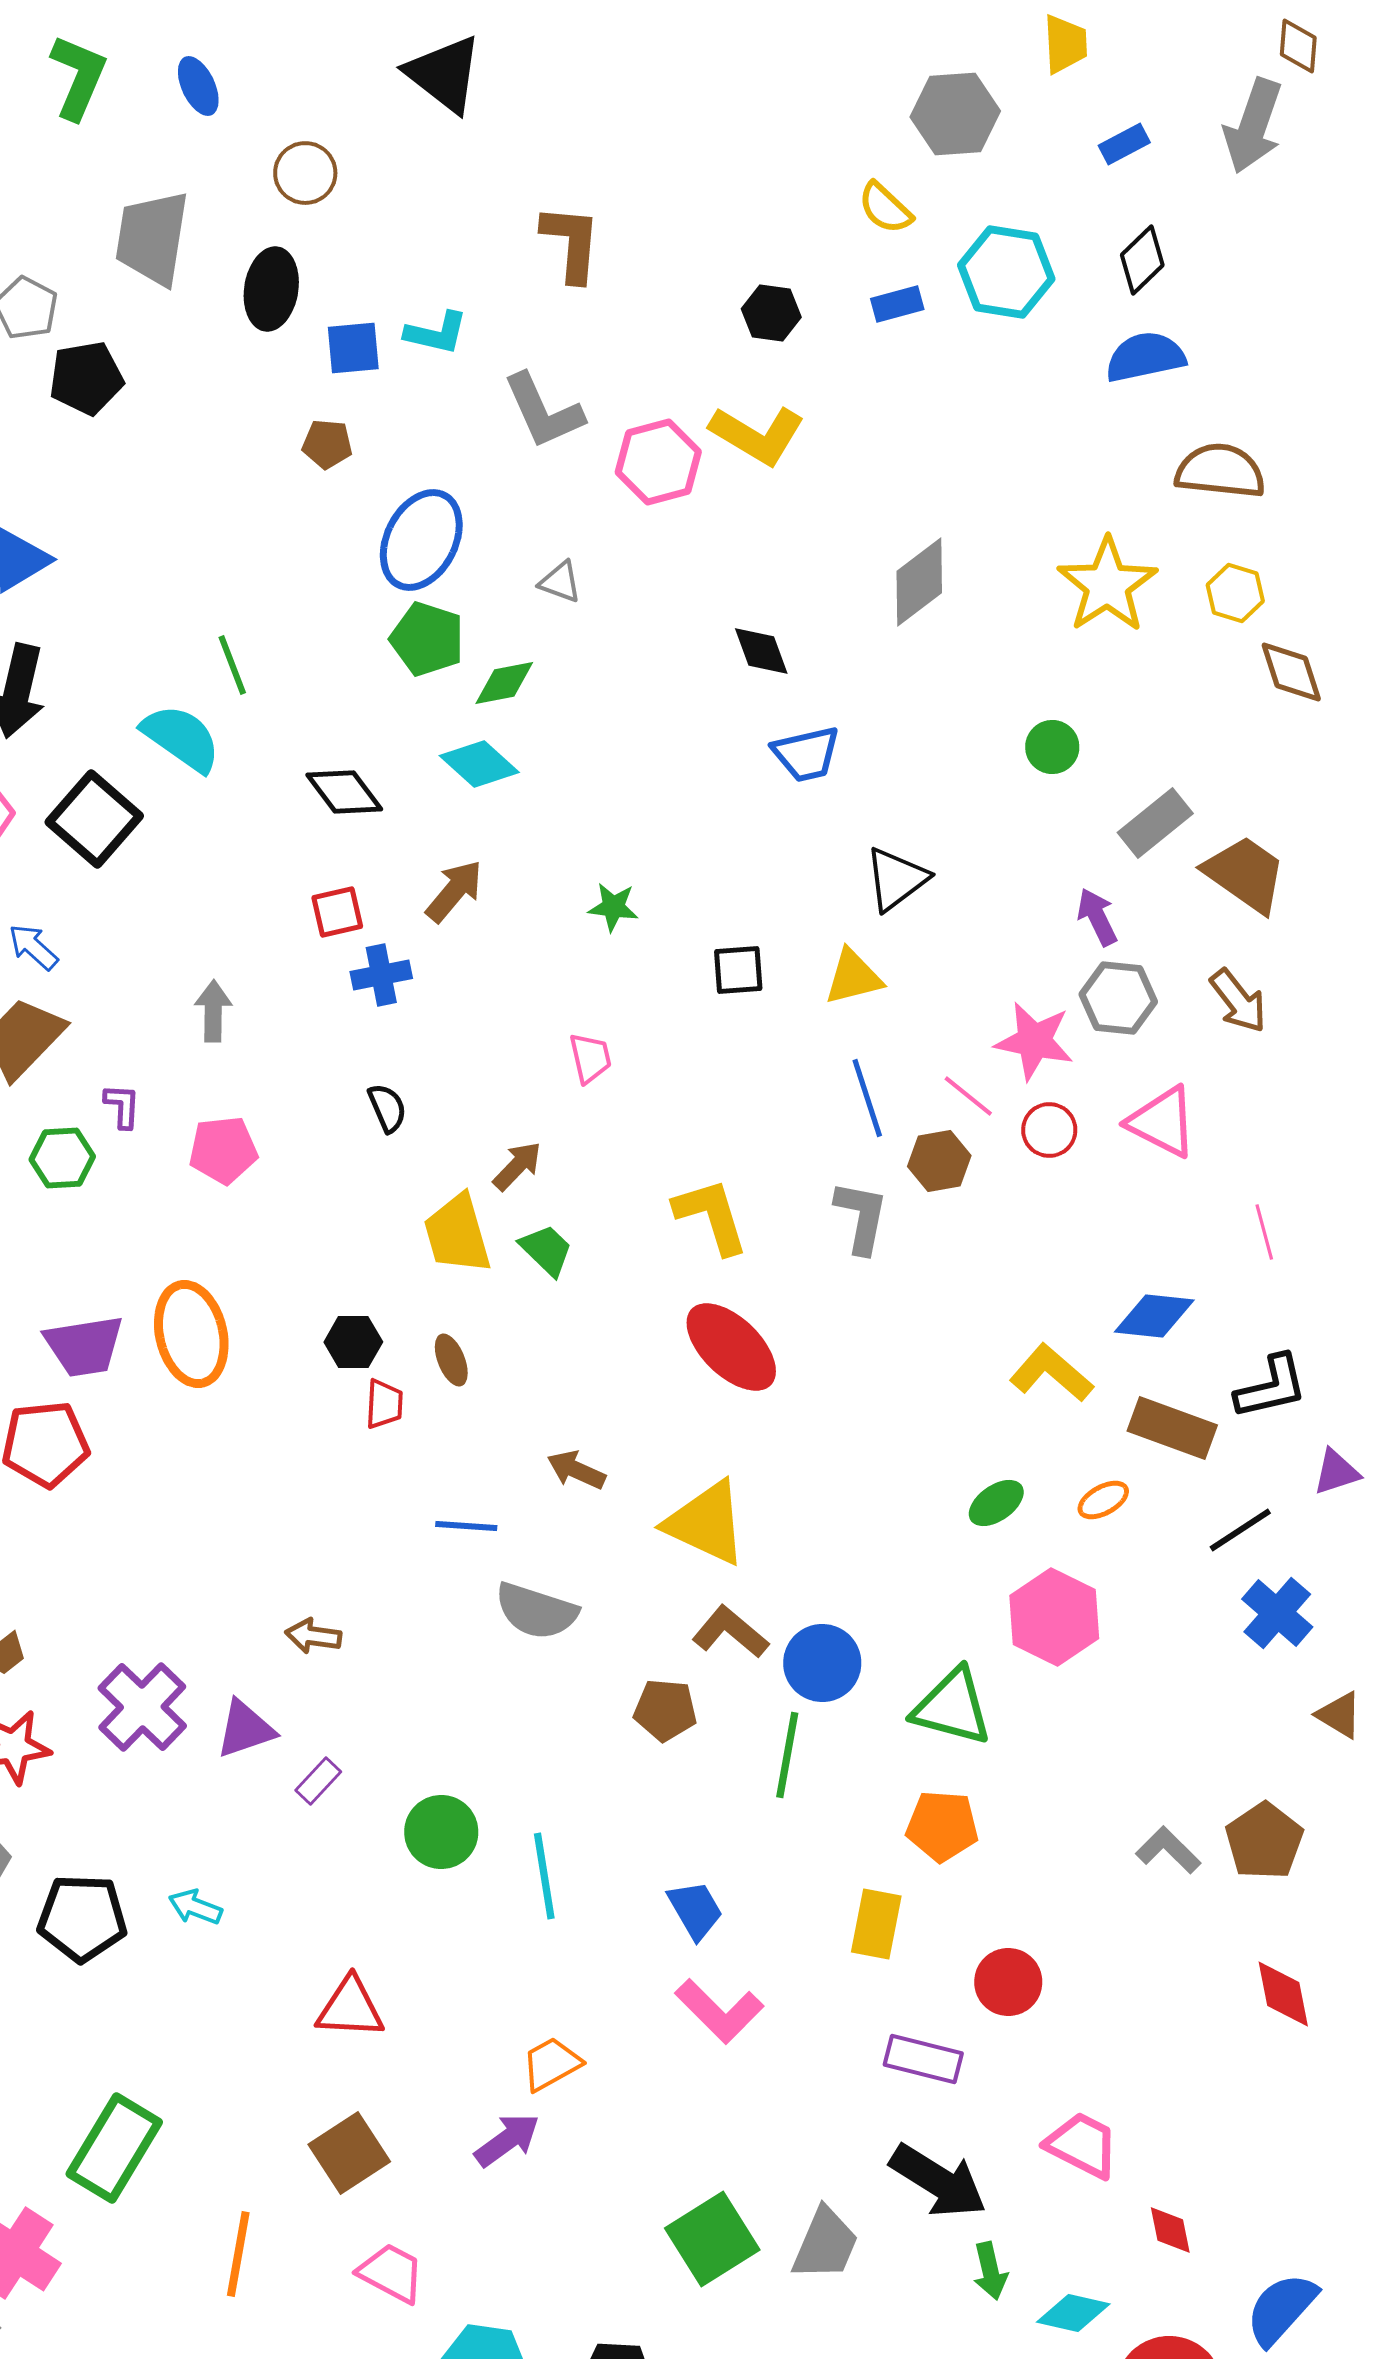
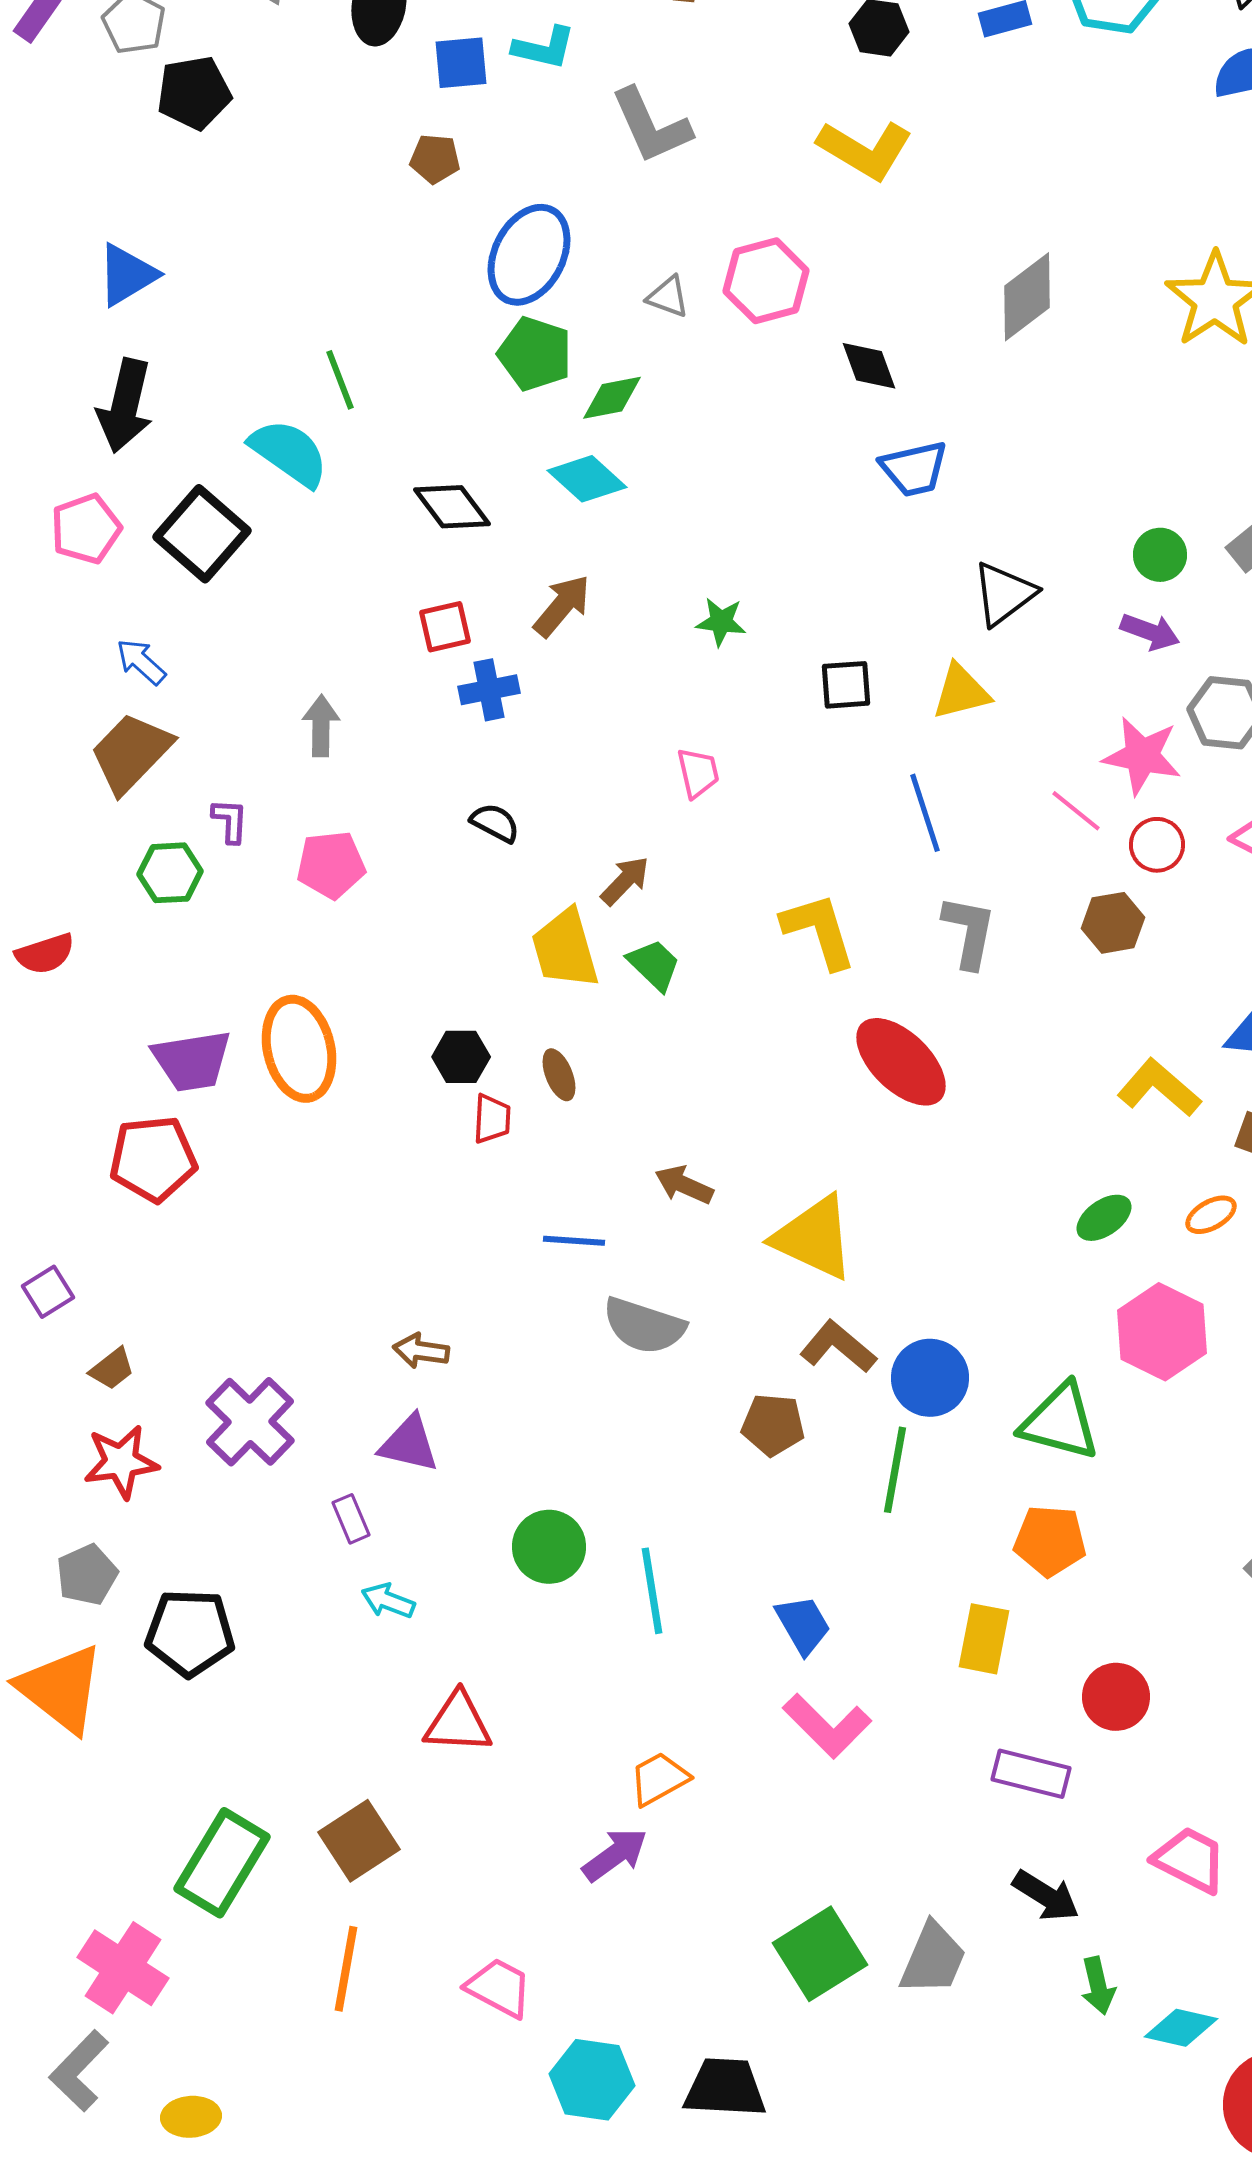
pink hexagon: (658, 462) -> (766, 281), moved
green circle: (1052, 747) -> (1160, 555), moved
purple arrow: (1097, 917) -> (1150, 632), moved, turned 136
blue line: (867, 1098) -> (925, 813), moved
black semicircle: (387, 1108) -> (495, 823), turned -39
brown hexagon: (939, 1161) -> (1113, 923), moved
red ellipse: (731, 1347) -> (901, 1062), moved
purple triangle: (245, 1729) -> (409, 1444), moved, turned 32
purple rectangle: (318, 1781) -> (351, 1519), moved, turned -66
cyan arrow: (195, 1907) -> (388, 1601), moved
brown square: (349, 2153) -> (359, 1841), moved
black arrow: (938, 2181) -> (1046, 1896), size x0.7

